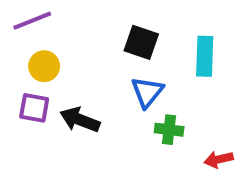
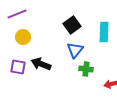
black square: (141, 42) -> (72, 25), turned 36
purple square: (34, 108) -> (18, 67), moved

